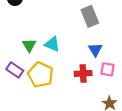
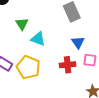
green triangle: (29, 45) -> (22, 24), moved

